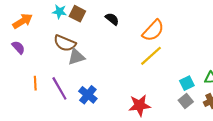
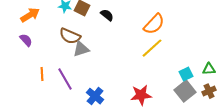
black semicircle: (112, 19) -> (107, 15), moved
blue cross: (88, 95) -> (95, 96), moved
gray square: (186, 101) -> (185, 91), size x1.5

